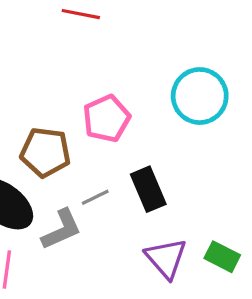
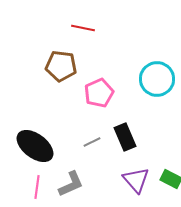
brown pentagon: (45, 152) -> (61, 66), moved
gray L-shape: (61, 229) -> (71, 184), moved

